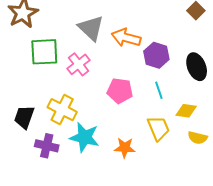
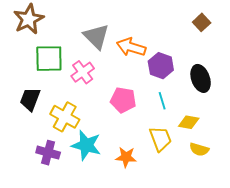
black trapezoid: (24, 117) -> (30, 99), moved

